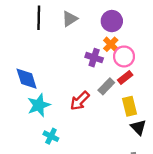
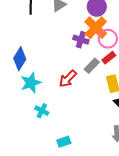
orange cross: (111, 44) -> (96, 28), size x1.6
blue diamond: (27, 79) -> (20, 59), turned 50

